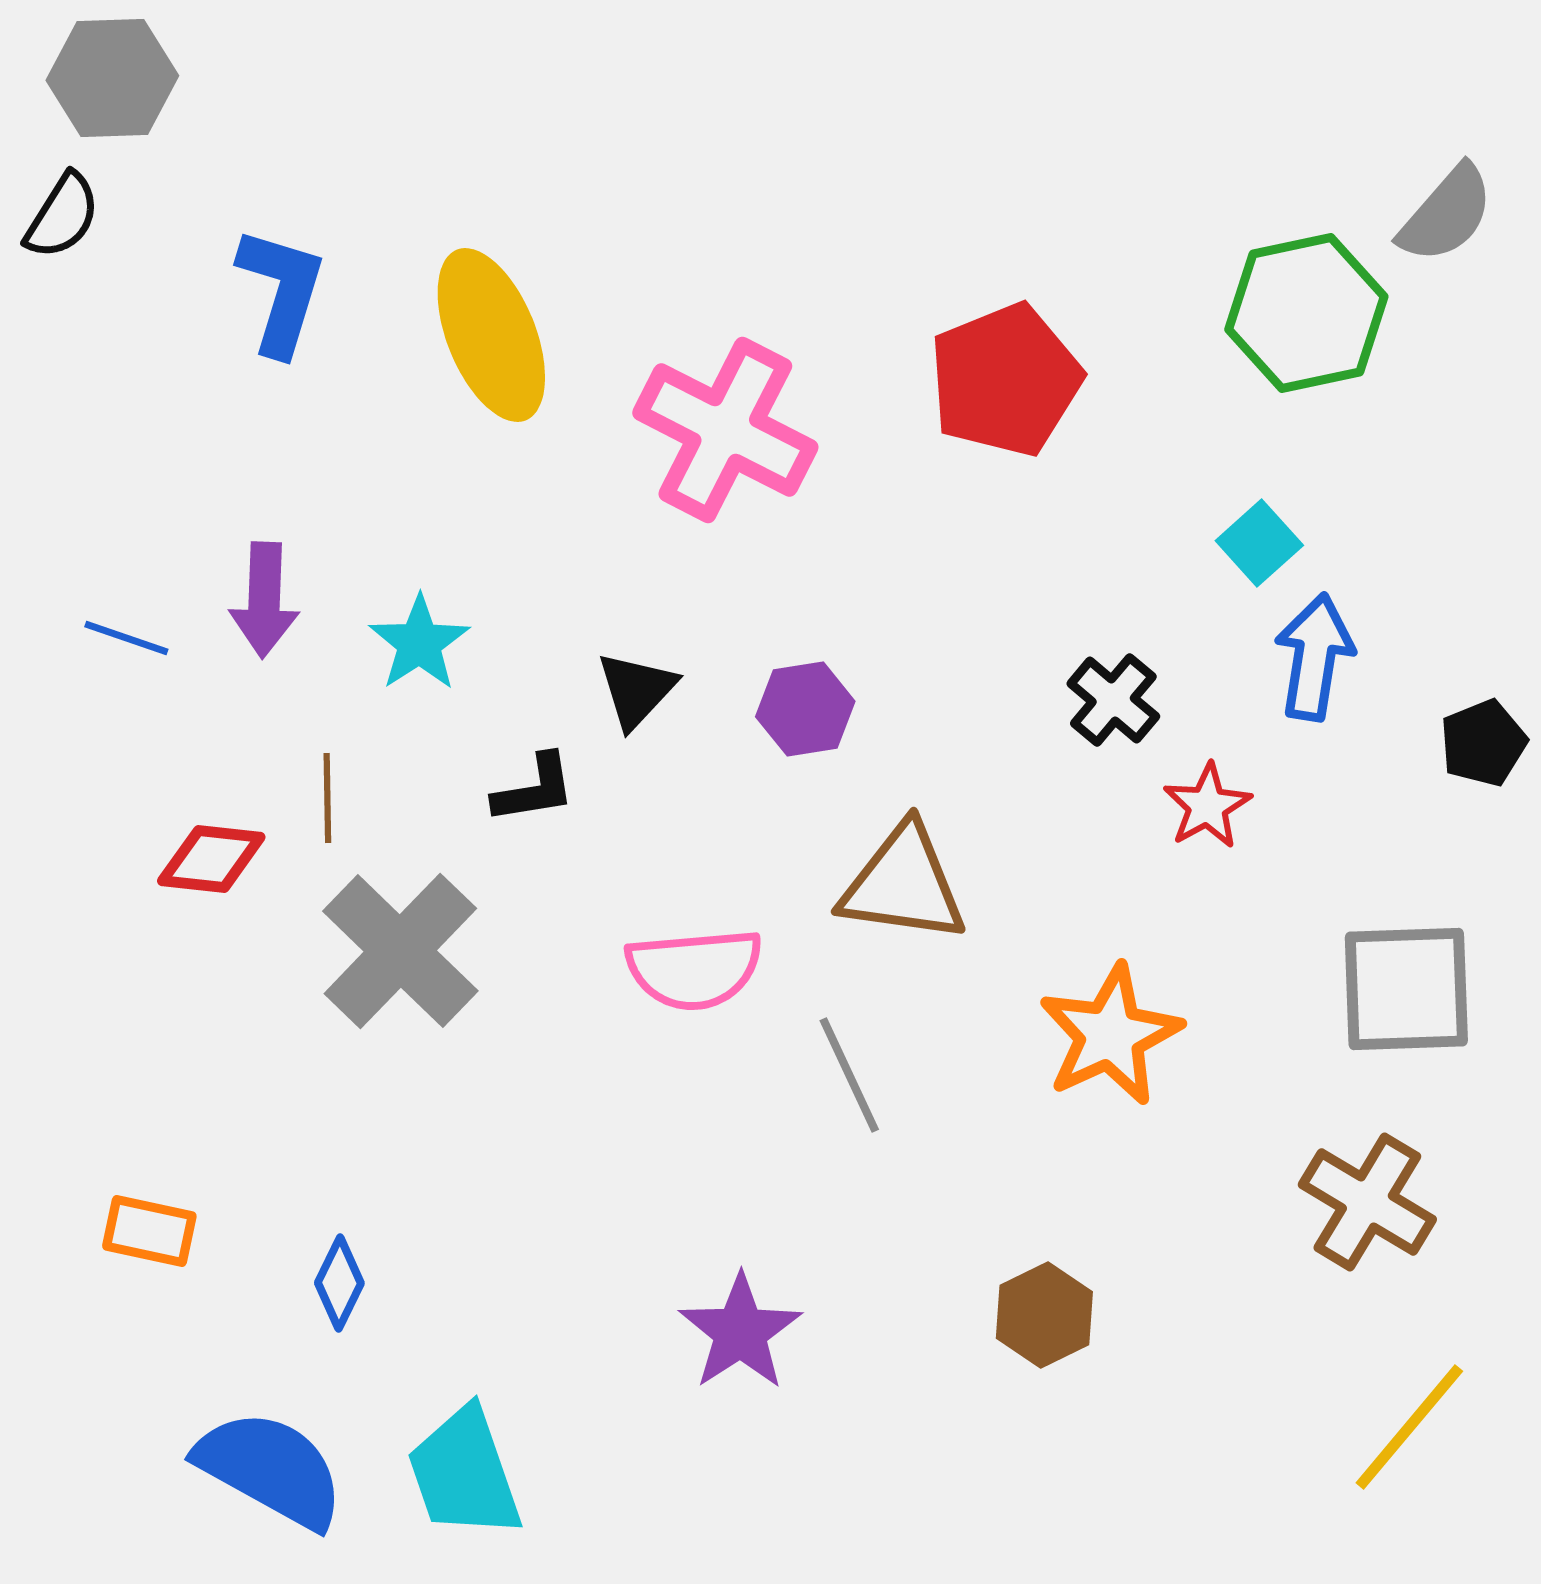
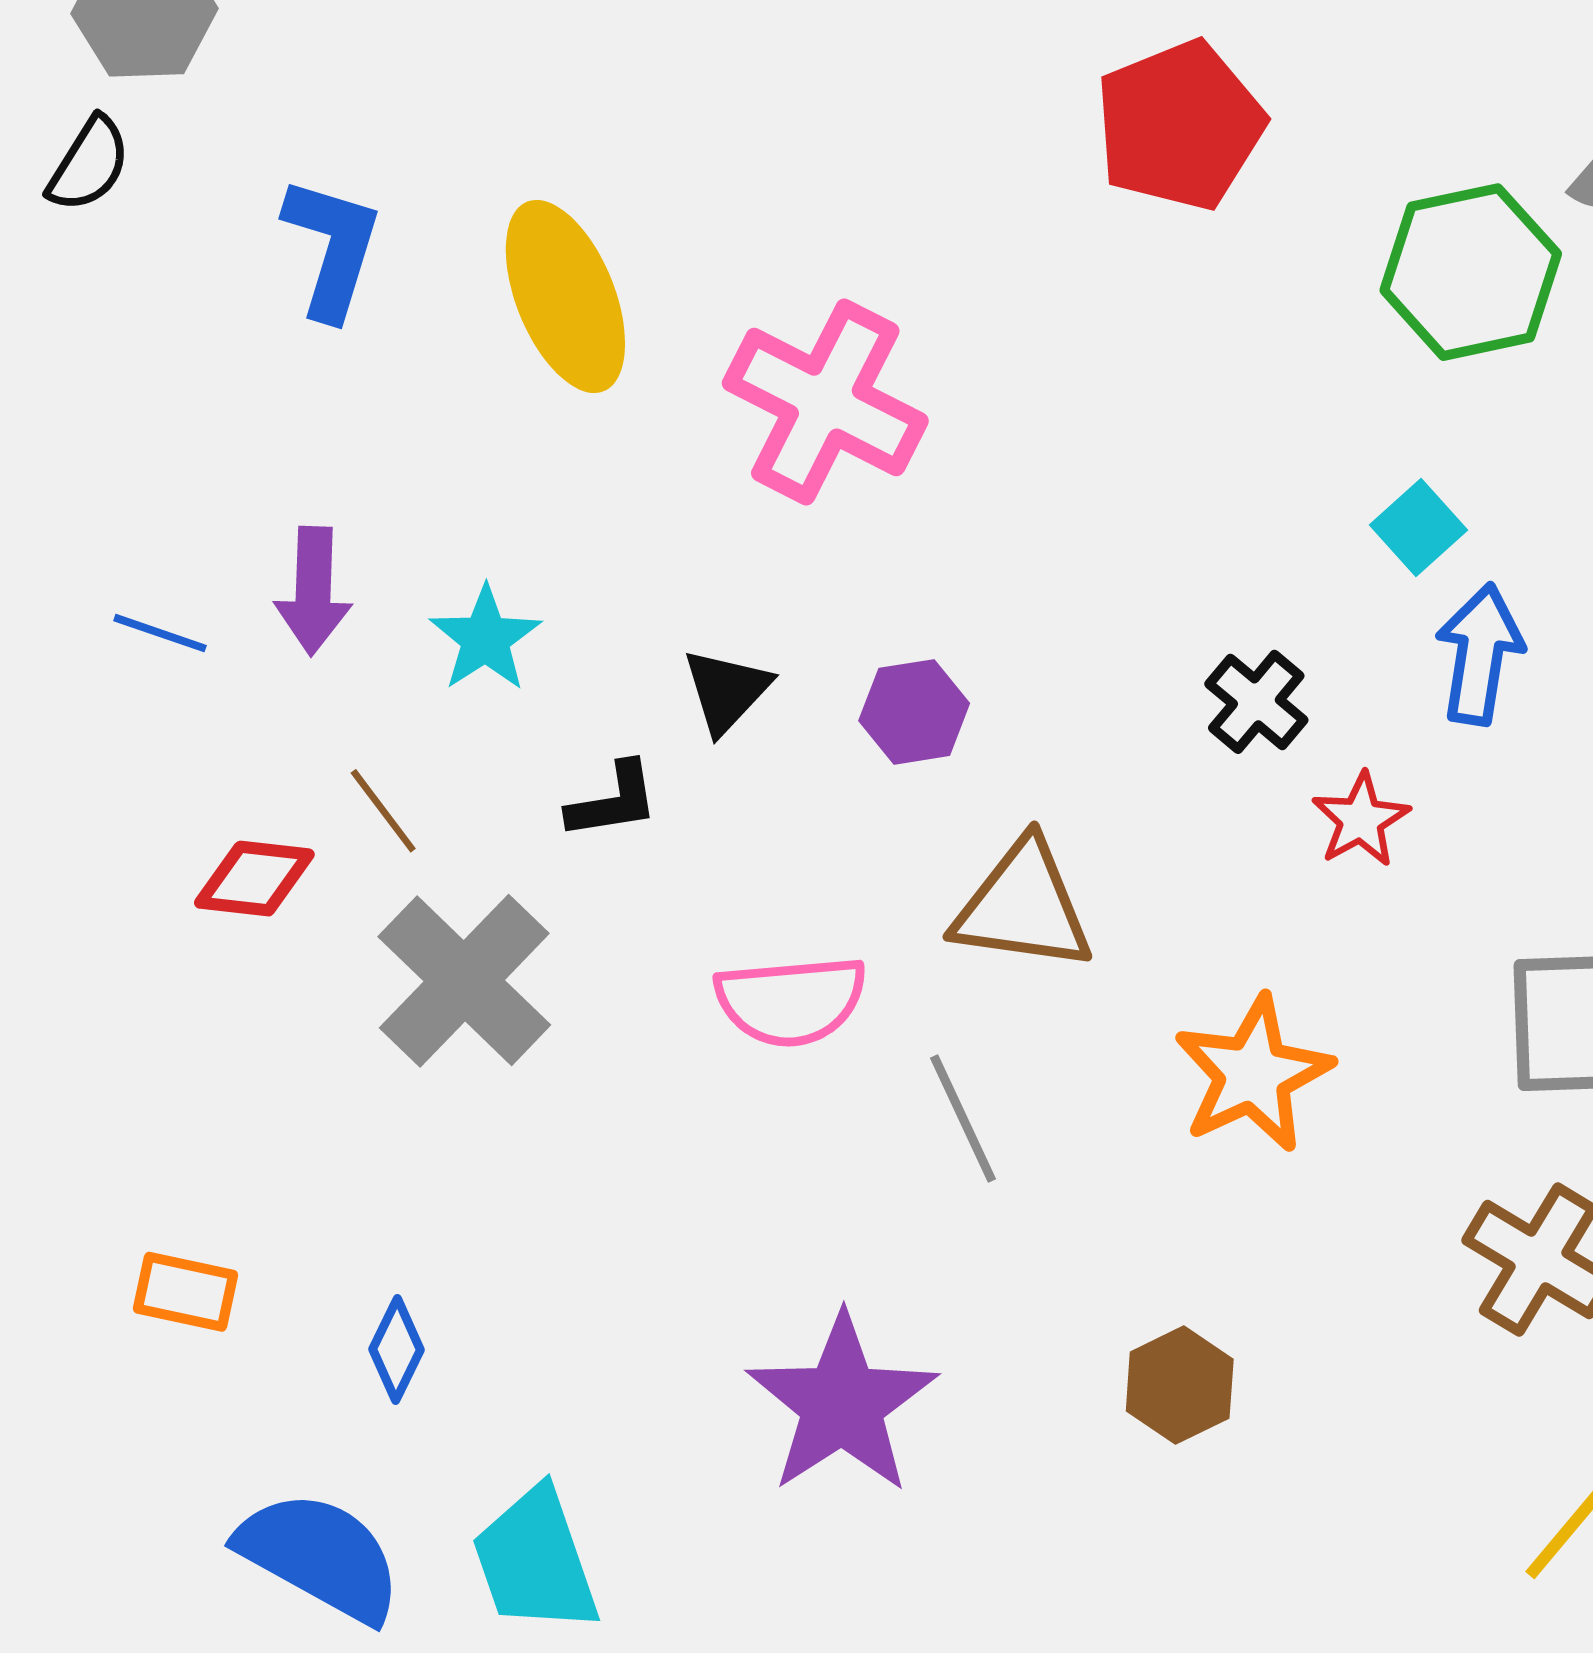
red pentagon: (1005, 380) -> (1180, 125), moved
brown line: (327, 798) -> (383, 811), turned -36
purple star: (740, 1332) -> (842, 1404), size x1.4

